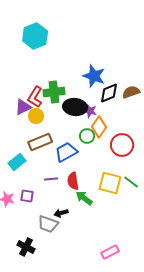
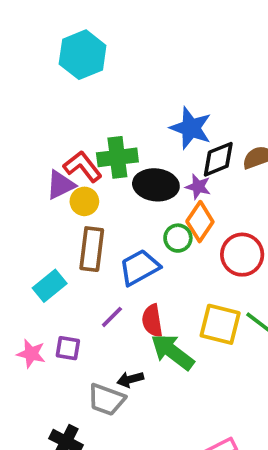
red L-shape: (35, 97) -> (83, 167), turned 110
purple star: (90, 111) -> (198, 187), moved
brown rectangle: (40, 142) -> (92, 249), turned -60
purple line: (51, 179) -> (112, 317), turned -40
green arrow: (84, 198) -> (172, 352), size x1.4

